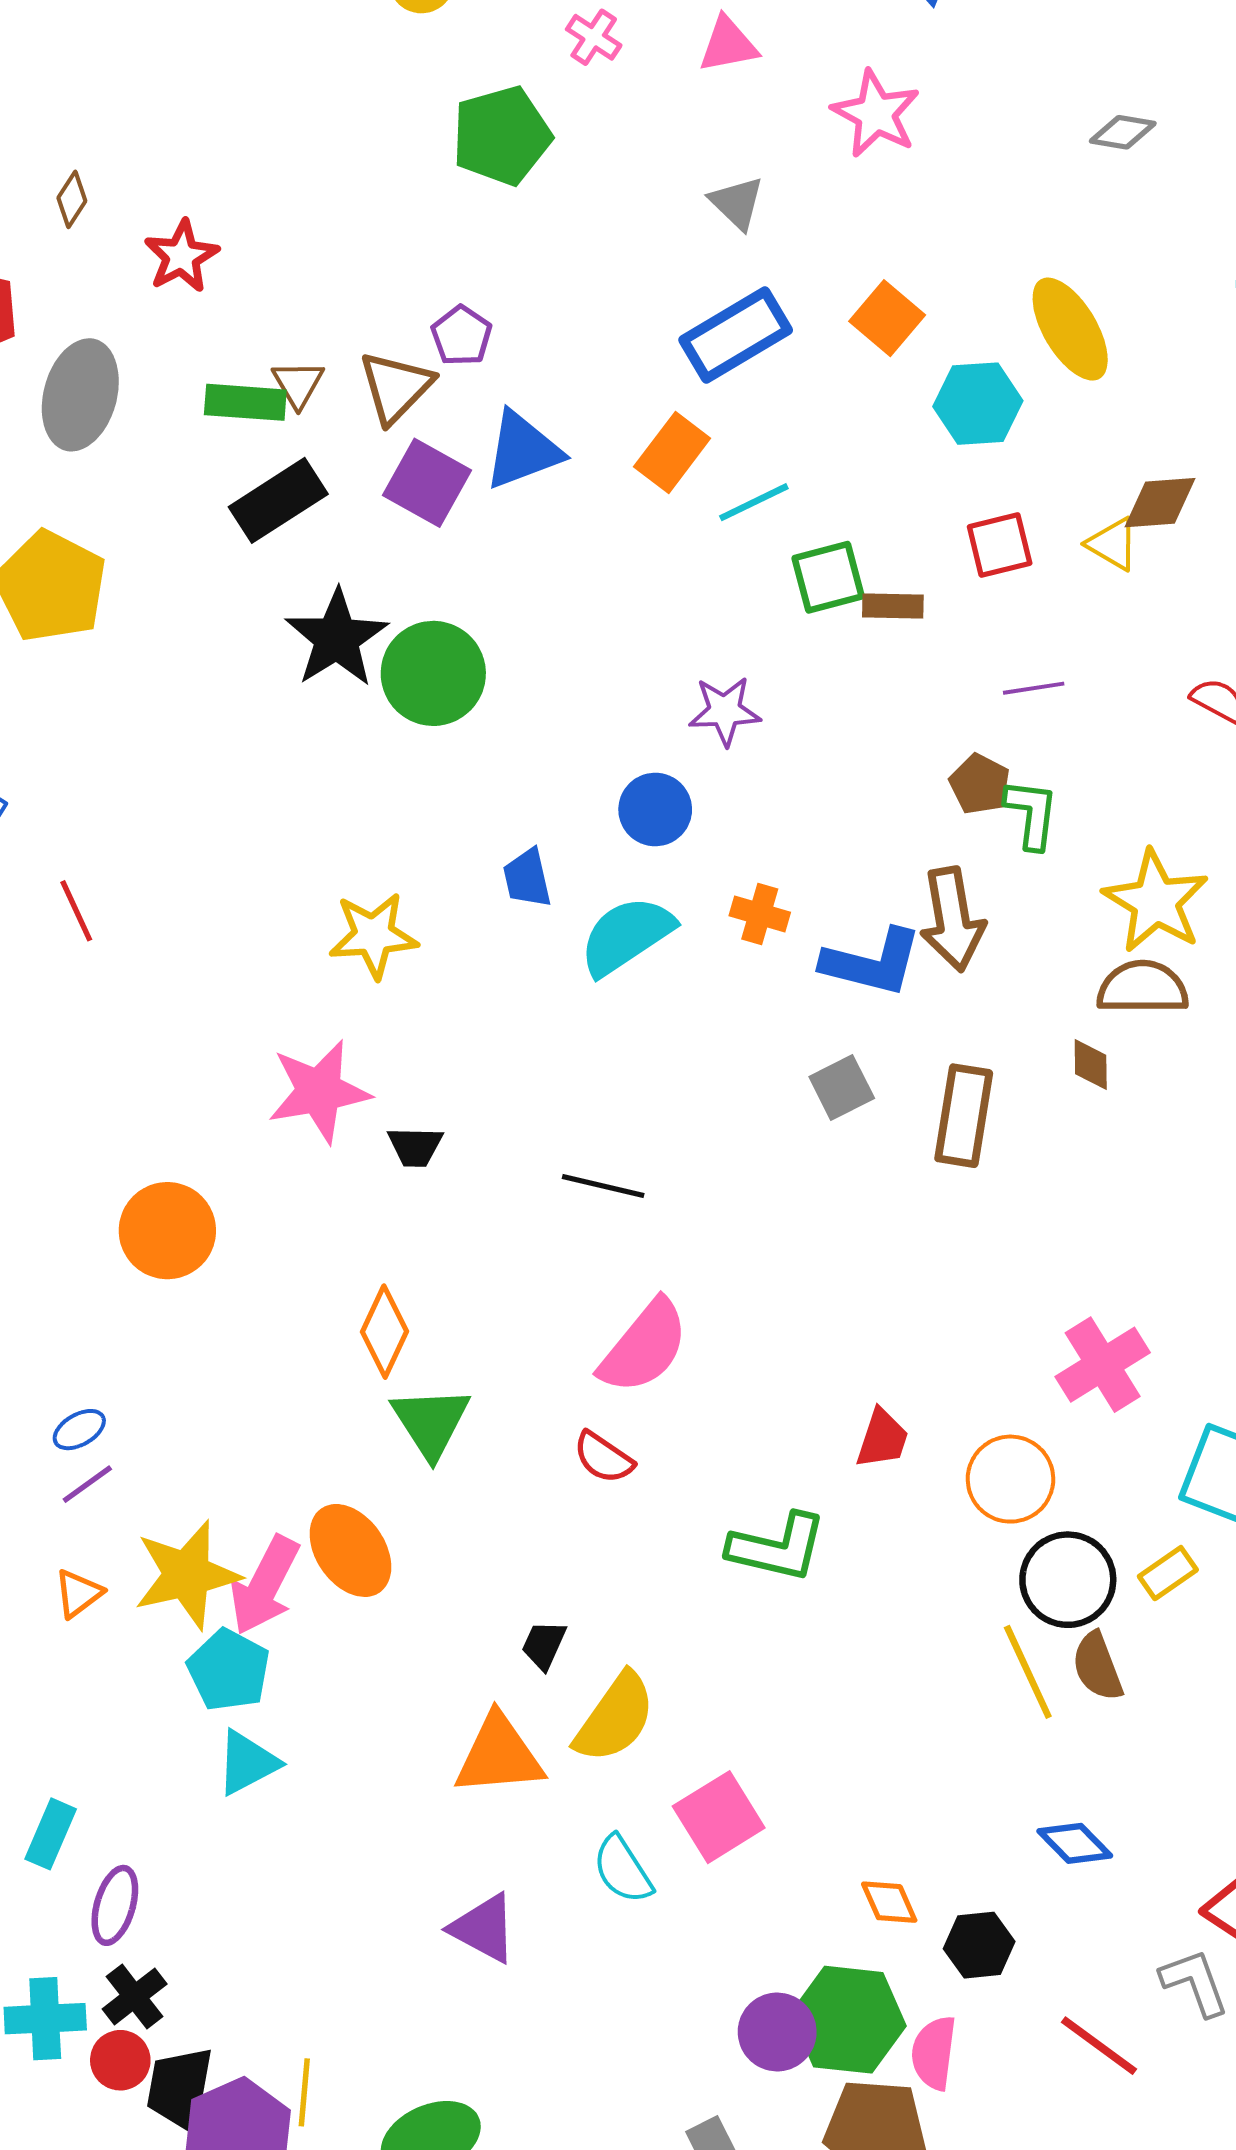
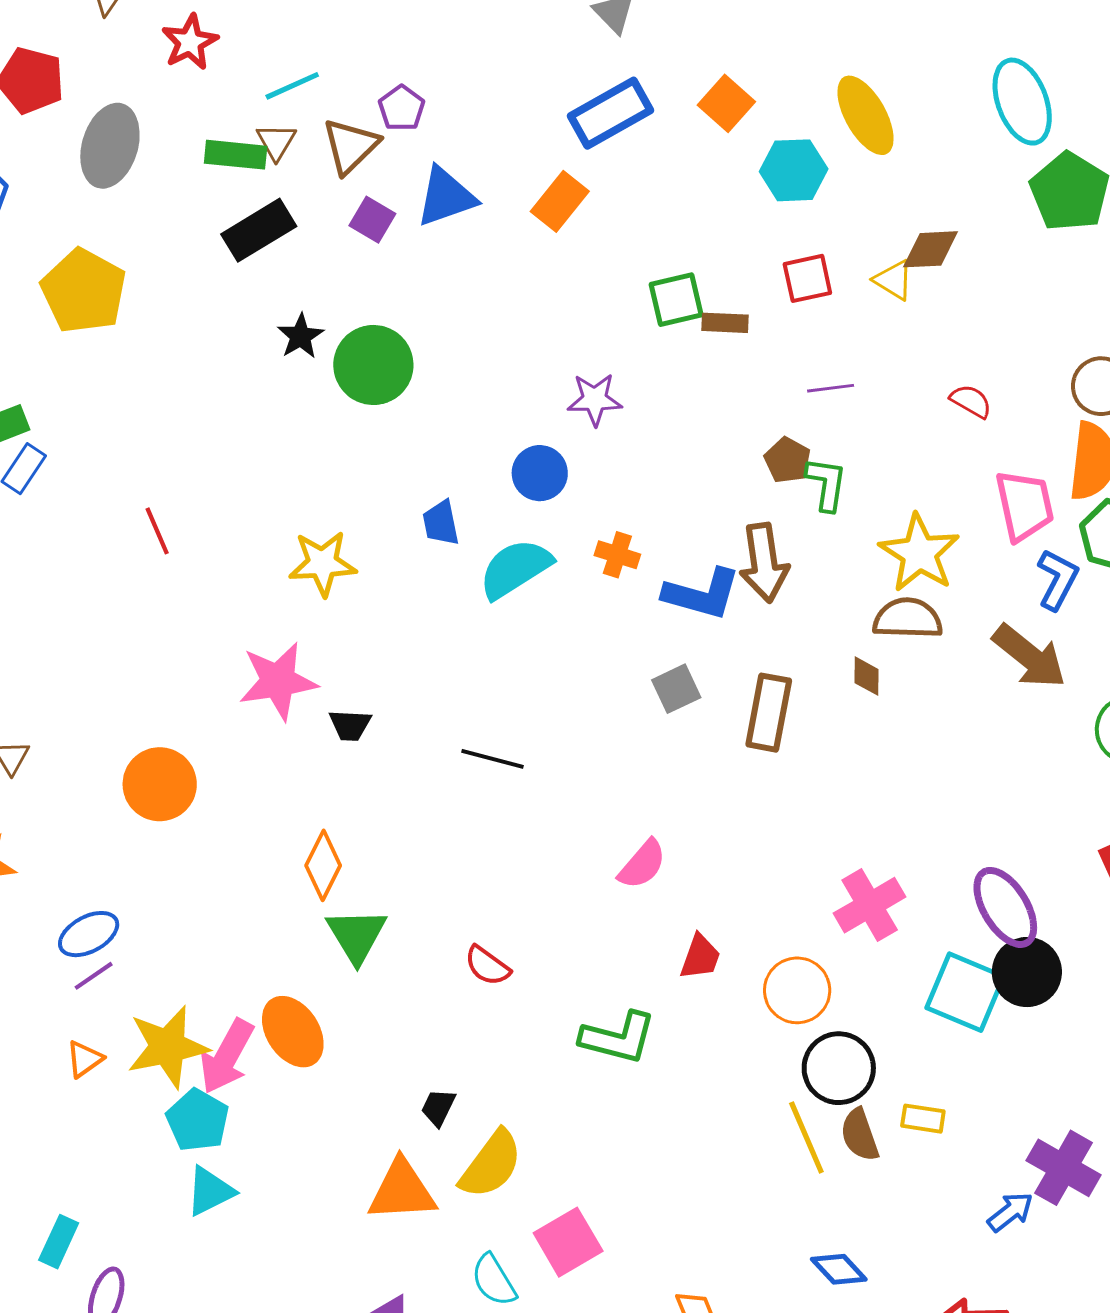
purple square: (427, 483) -> (372, 220), size x0.7
cyan line: (754, 502) -> (292, 86), moved
black star: (337, 638) -> (300, 336), size x0.6
red line: (76, 911) -> (157, 531), moved
pink semicircle: (644, 1347) -> (642, 864), moved, size x0.7
blue ellipse: (79, 1430) -> (89, 934), size x1.5
yellow rectangle: (1168, 1573) -> (923, 1119), moved, turned 42

